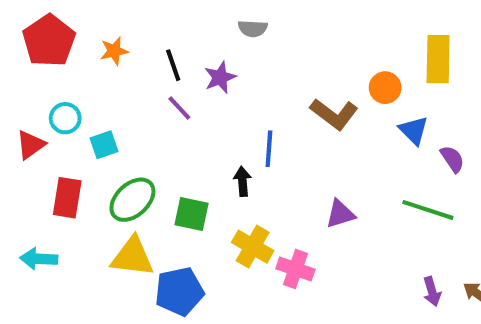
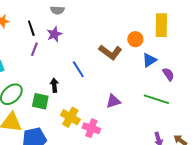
gray semicircle: (253, 29) -> (57, 10), moved
purple line: (179, 108) -> (34, 49), turned 64
blue triangle: (414, 130) -> (149, 60), turned 42
blue line: (269, 149) -> (78, 69), turned -36
black arrow: (242, 181) -> (54, 85), moved

